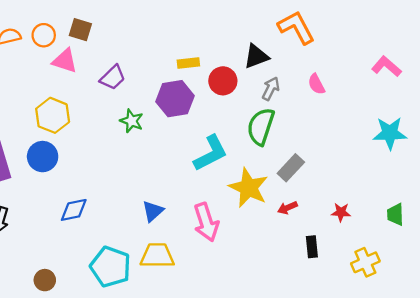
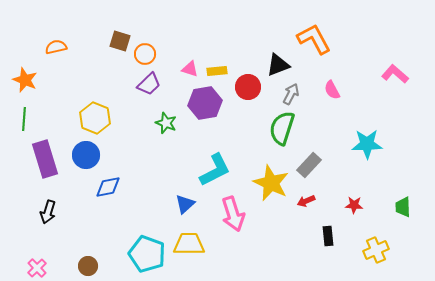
orange circle: (44, 35) -> (145, 54), moved
pink triangle: (65, 61) -> (190, 69), moved, size x0.7
cyan star: (390, 133) -> (367, 144), moved
cyan L-shape: (211, 153) -> (215, 170), moved
blue diamond: (74, 210) -> (108, 187), moved

